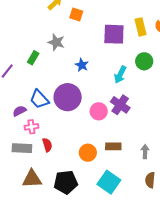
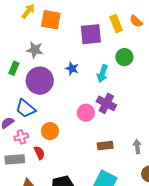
orange square: (76, 15) -> (51, 20), size x1.5
blue star: (82, 65) -> (72, 68), moved
purple circle: (68, 97) -> (40, 81), moved
orange circle: (88, 153) -> (50, 131), moved

